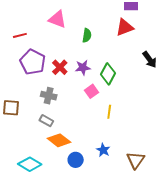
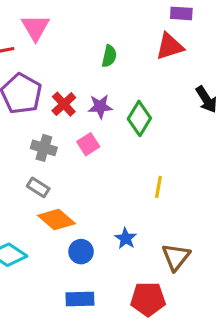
pink triangle: (57, 19) -> (35, 27), moved, turned 36
pink square: (92, 91) -> (88, 144), moved
yellow line: (109, 112) -> (158, 187), moved

